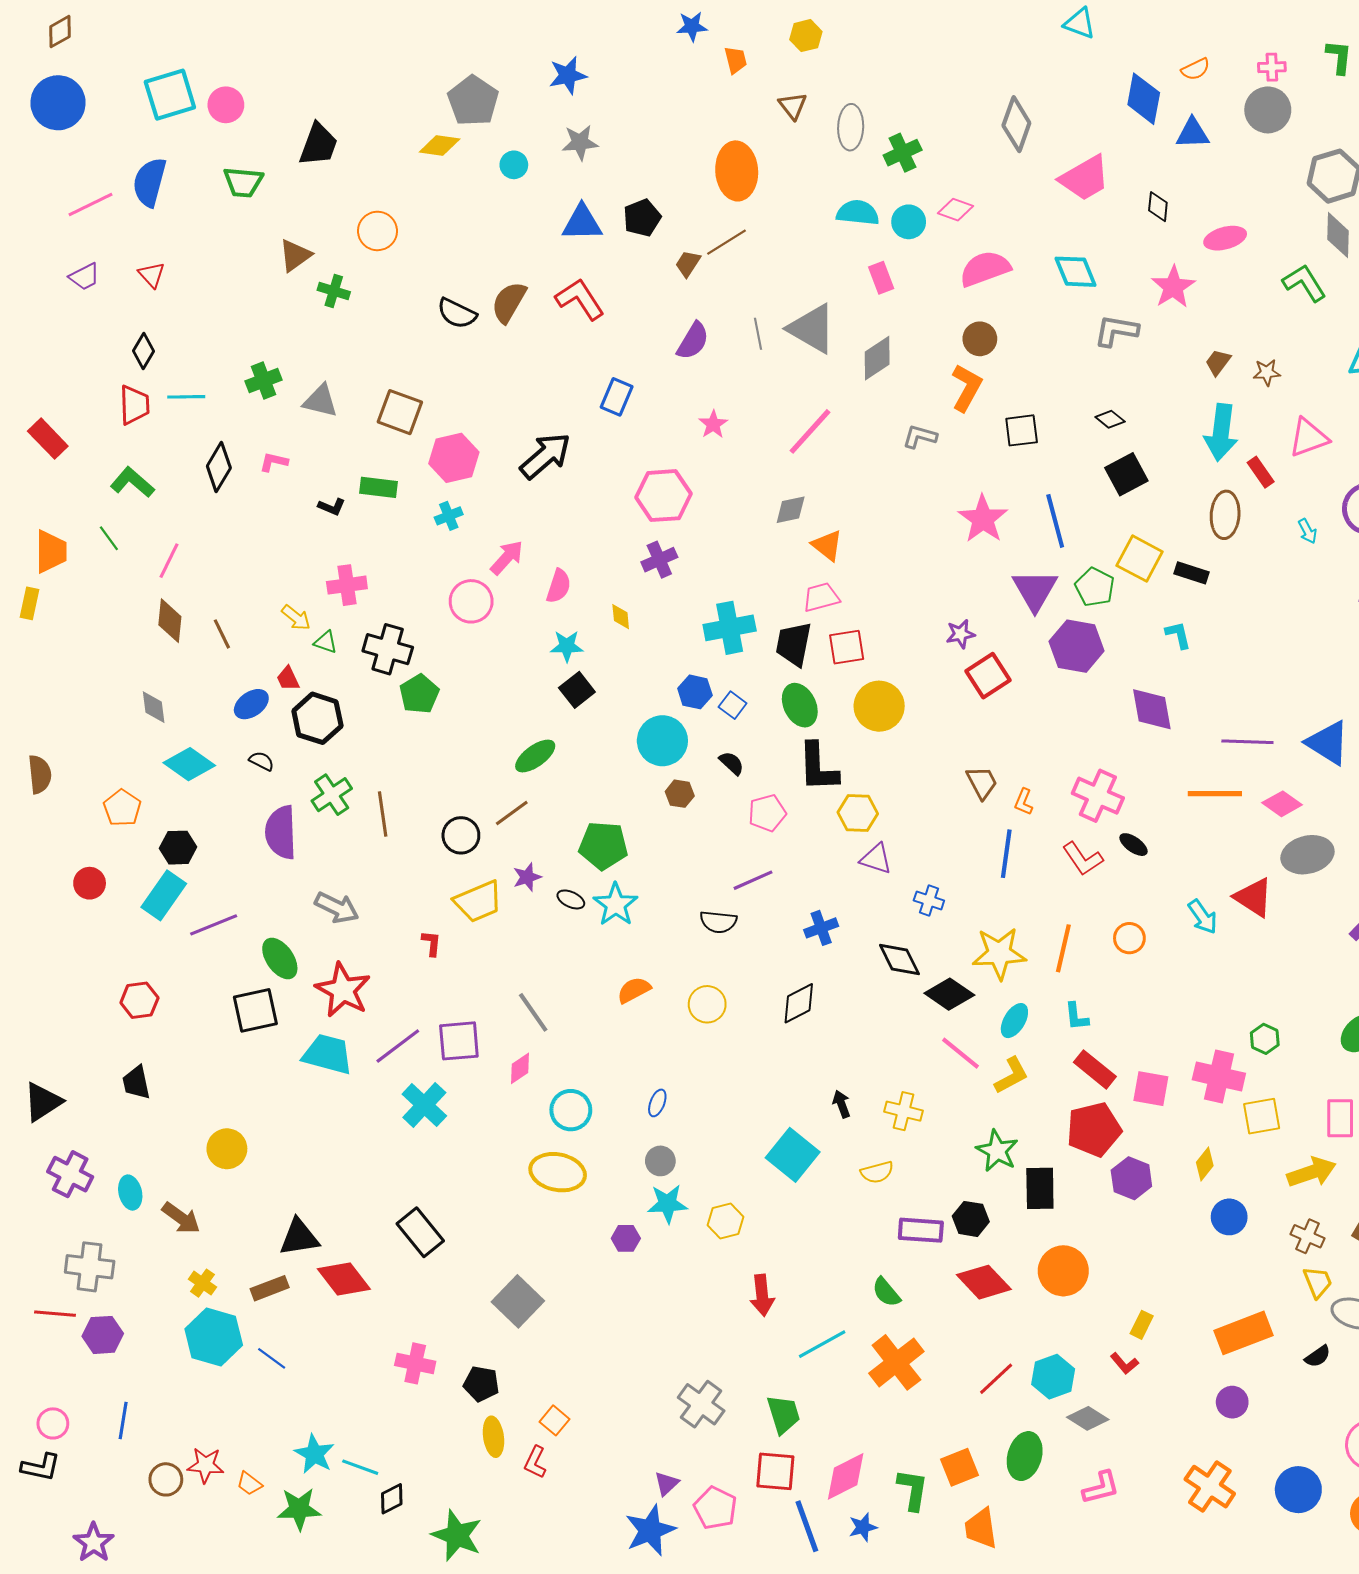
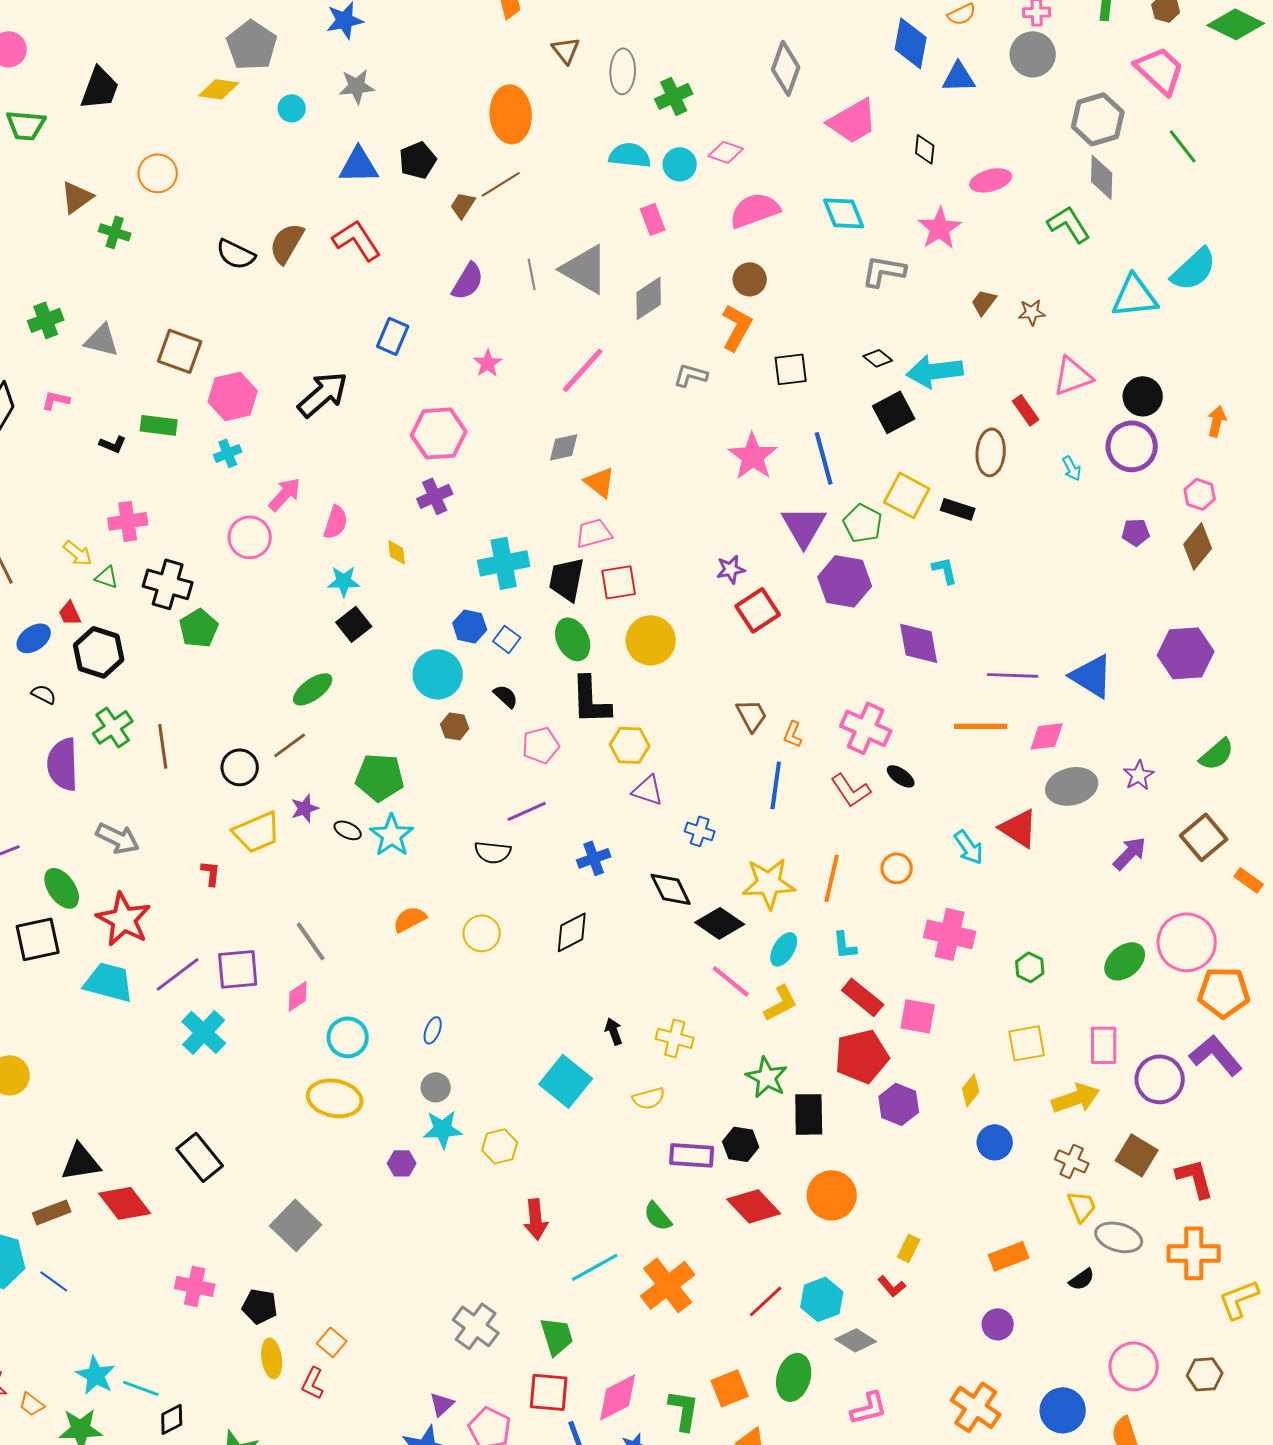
cyan arrow: (1221, 432) -> (935, 371), moved, turned 76
pink diamond: (1282, 804) -> (1047, 736), turned -42
pink cross: (1219, 1077) -> (950, 934), moved
orange rectangle: (1243, 1333) -> (1009, 1256), size x0.7

